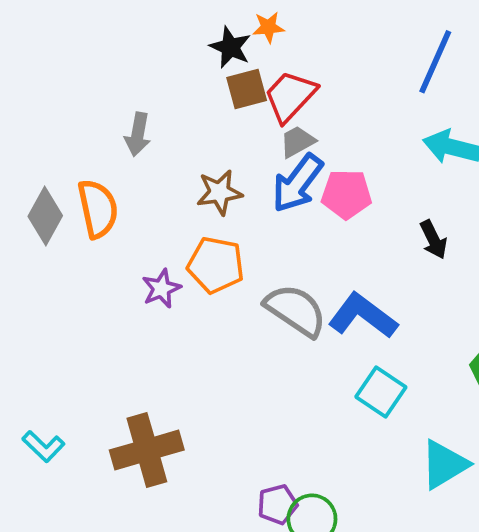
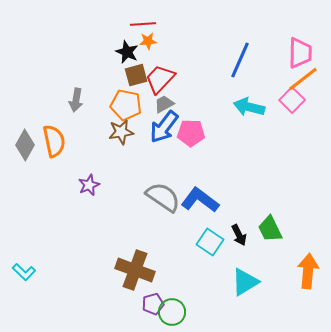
black arrow: (433, 240) -> (239, 235), moved
orange pentagon: (216, 265) -> (126, 105), moved
brown cross: (147, 450) -> (135, 270), moved, turned 36

